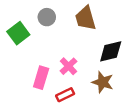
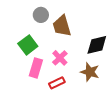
brown trapezoid: (86, 18) -> (62, 26), moved
green square: (18, 33) -> (28, 45), moved

